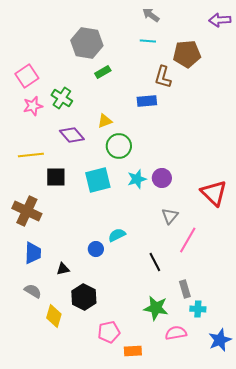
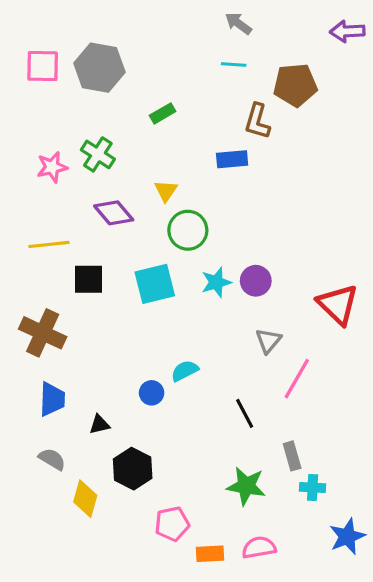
gray hexagon: (87, 43) -> (99, 68), moved
pink square: (27, 76) -> (43, 66), moved, turned 35
yellow triangle: (105, 121) -> (166, 191), turned -35
pink semicircle: (176, 333) -> (259, 548), moved

